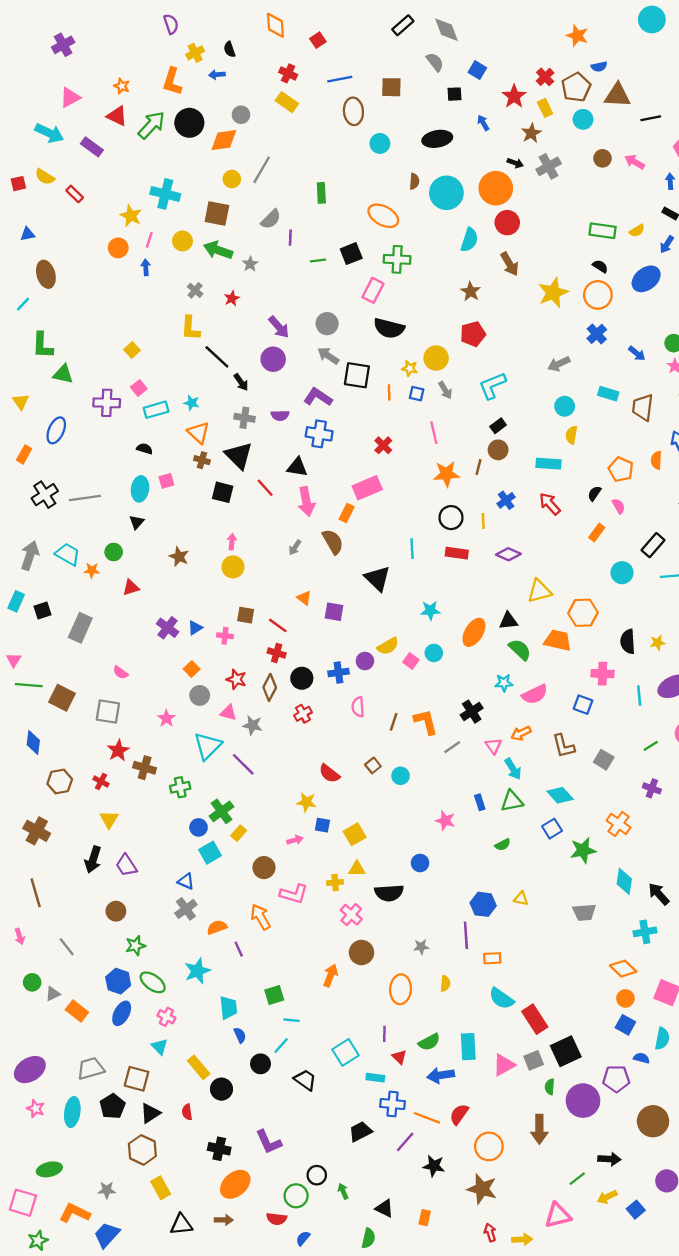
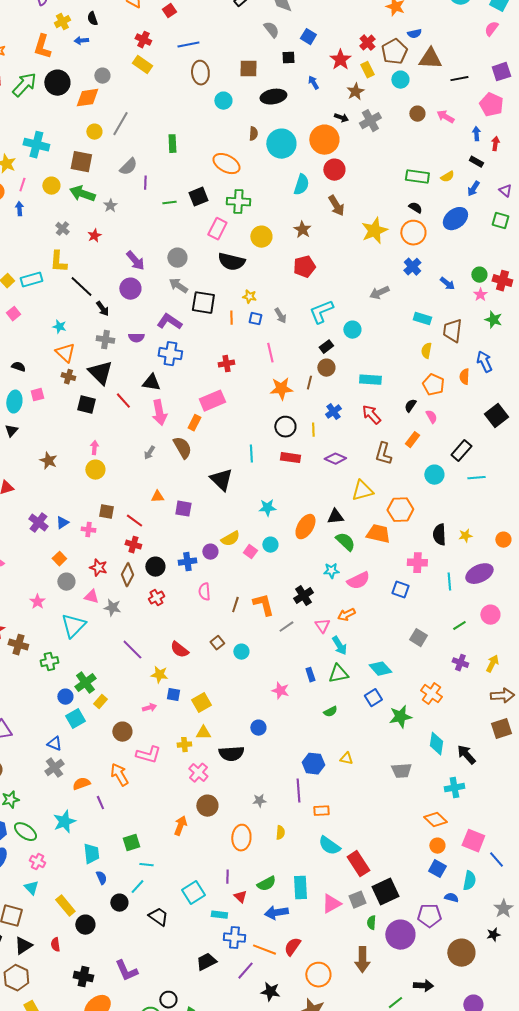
brown square: (391, 87) -> (248, 69), moved
yellow circle: (436, 358) -> (261, 237), moved
cyan circle: (565, 406) -> (352, 330), moved
cyan rectangle: (156, 410) -> (31, 280), moved
yellow semicircle: (572, 435) -> (426, 351), moved
red cross: (383, 445) -> (226, 364), turned 35
orange triangle: (304, 598) -> (157, 497), turned -40
brown L-shape: (563, 746) -> (383, 454), moved, turned 30
purple line: (243, 764) -> (132, 650), moved

